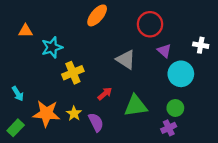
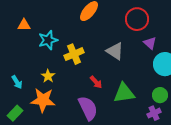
yellow cross: (73, 73) -> (74, 54), moved
red arrow: (105, 94) -> (96, 82), turned 88
yellow star: (74, 113) -> (48, 76), moved
purple semicircle: (96, 122) -> (88, 108), size x1.4

